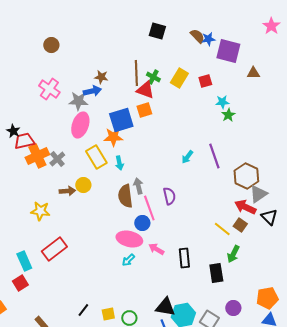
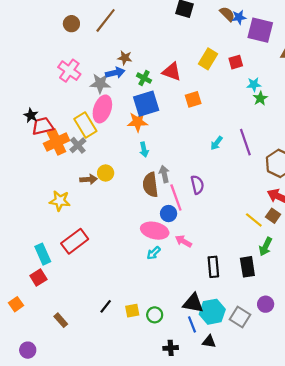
brown line: (136, 73) -> (106, 20), moved, turned 40
green cross: (153, 77) -> (144, 78), moved
orange square: (144, 110) -> (193, 99), moved
yellow rectangle: (96, 157) -> (85, 125), moved
black rectangle: (184, 258) -> (213, 267), moved

